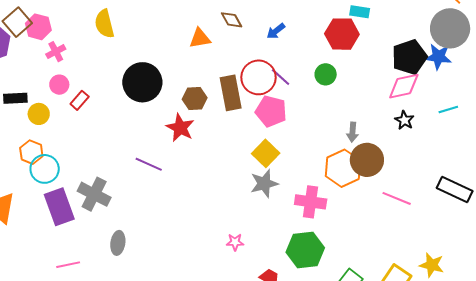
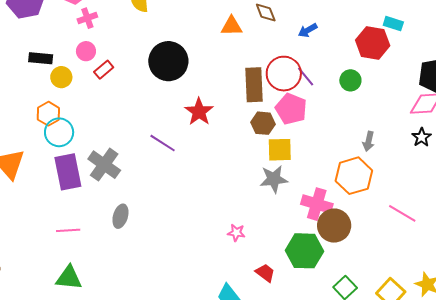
brown hexagon: (195, 98) -> (263, 123), moved
yellow square: (266, 153) -> (280, 150), turned 36
brown circle: (367, 160) -> (334, 226), moved

